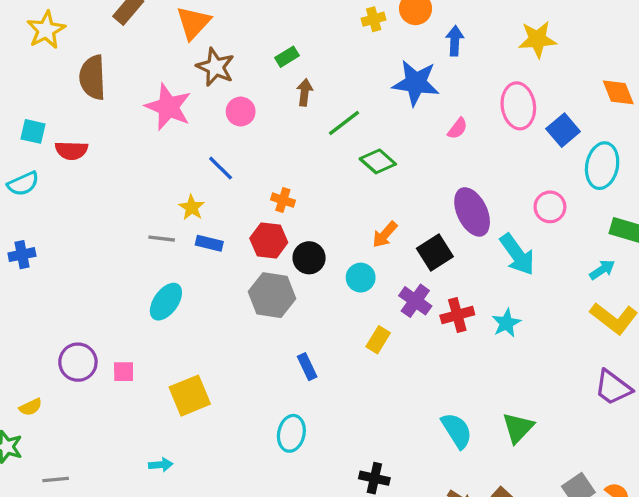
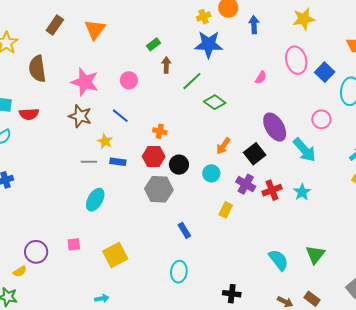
brown star: (215, 67) -> (80, 116), moved
blue star: (416, 83) -> (209, 44), moved
purple circle: (78, 362) -> (36, 252), moved

